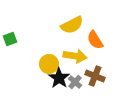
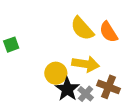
yellow semicircle: (72, 25) -> (82, 29), turned 75
orange semicircle: (95, 40) -> (108, 32), moved

